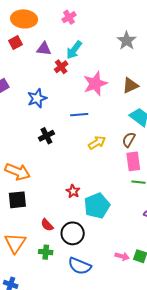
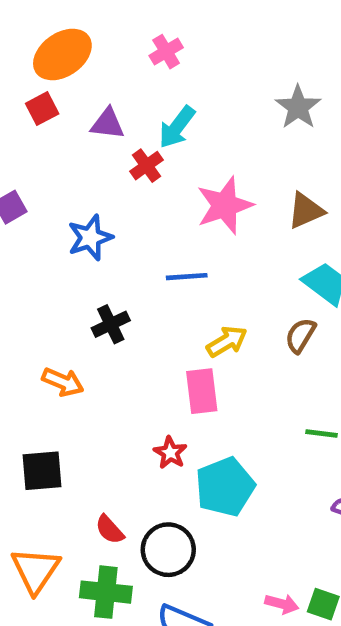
orange ellipse: (24, 19) -> (62, 55), turned -40
pink rectangle: (133, 161) -> (202, 391), moved
orange arrow: (18, 172) -> (63, 382), moved, size x0.7
green cross: (46, 252) -> (106, 592), size x1.5

